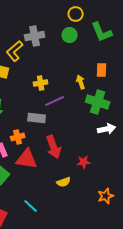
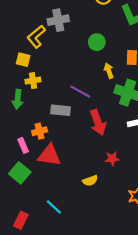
green circle: (70, 35) -> (97, 42), moved
yellow cross: (41, 83) -> (33, 81), moved
purple line: (55, 101) -> (80, 92), turned 54
red arrow: (54, 147) -> (98, 122), moved

